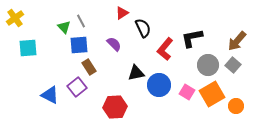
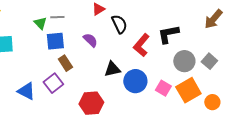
gray line: (81, 21) -> (57, 17), turned -64
brown arrow: (237, 41) -> (213, 19), moved

